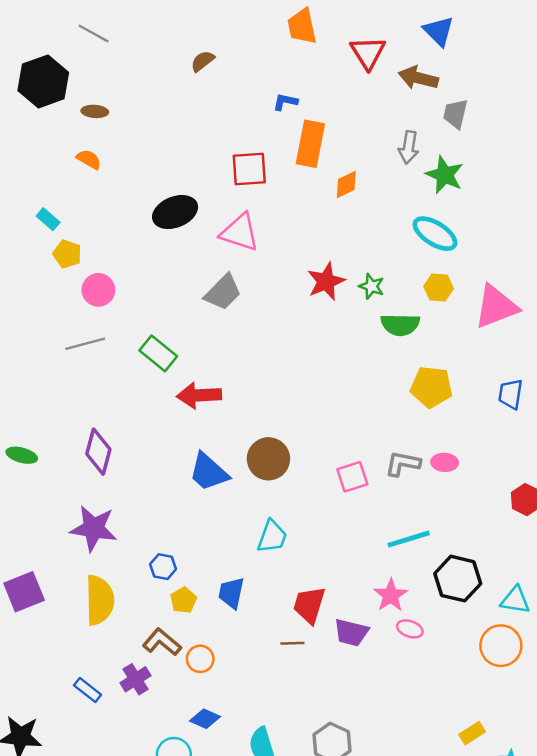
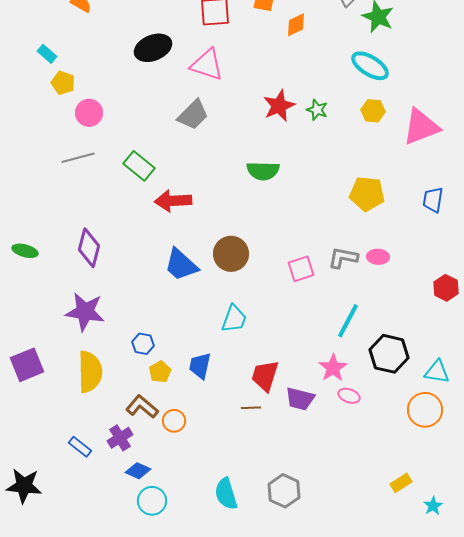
green semicircle: (400, 325) -> (263, 171), moved
cyan line: (409, 539) -> (348, 321), turned -45
blue diamond: (205, 719) -> (138, 471), moved

